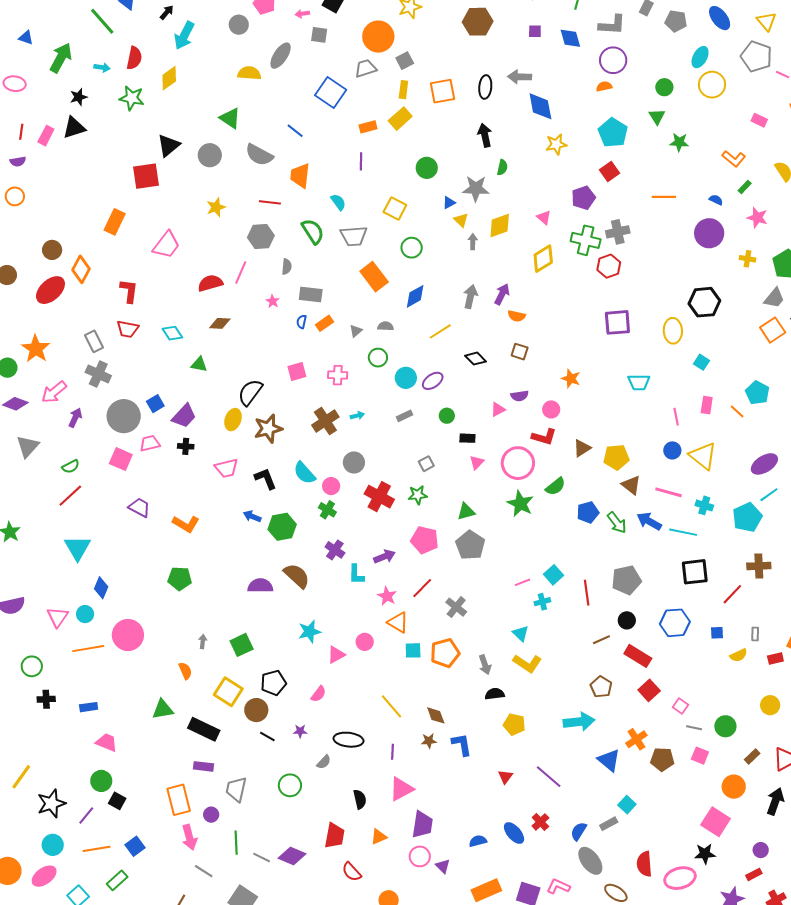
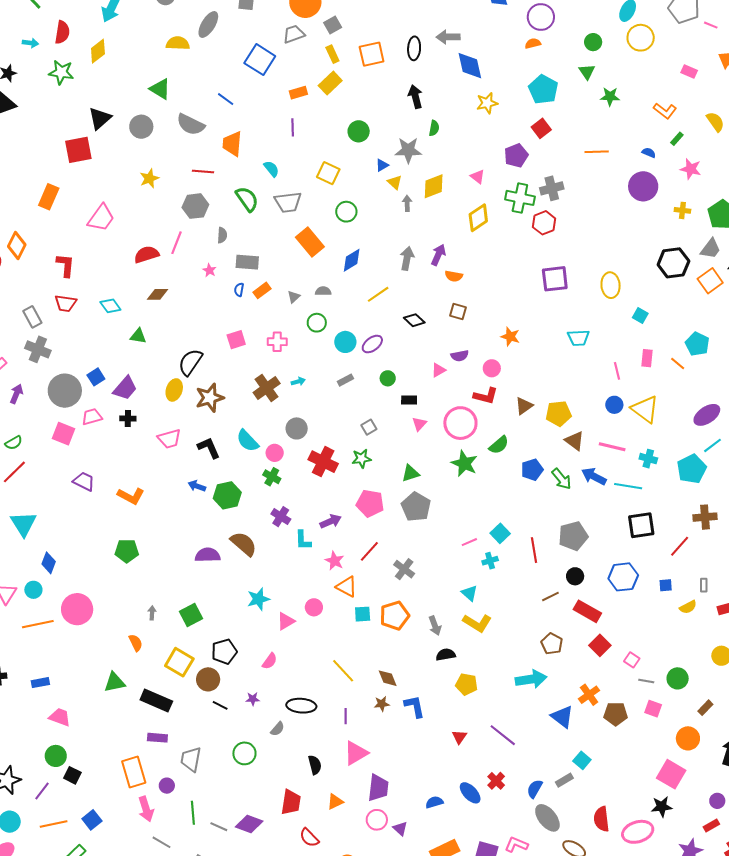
yellow rectangle: (403, 90) -> (332, 54), turned -30
black hexagon: (704, 302) -> (673, 263), moved

